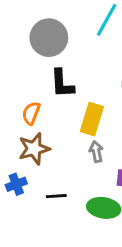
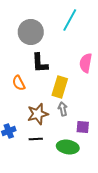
orange semicircle: (31, 113) -> (19, 83), turned -49
brown star: (34, 149) -> (38, 114), moved

